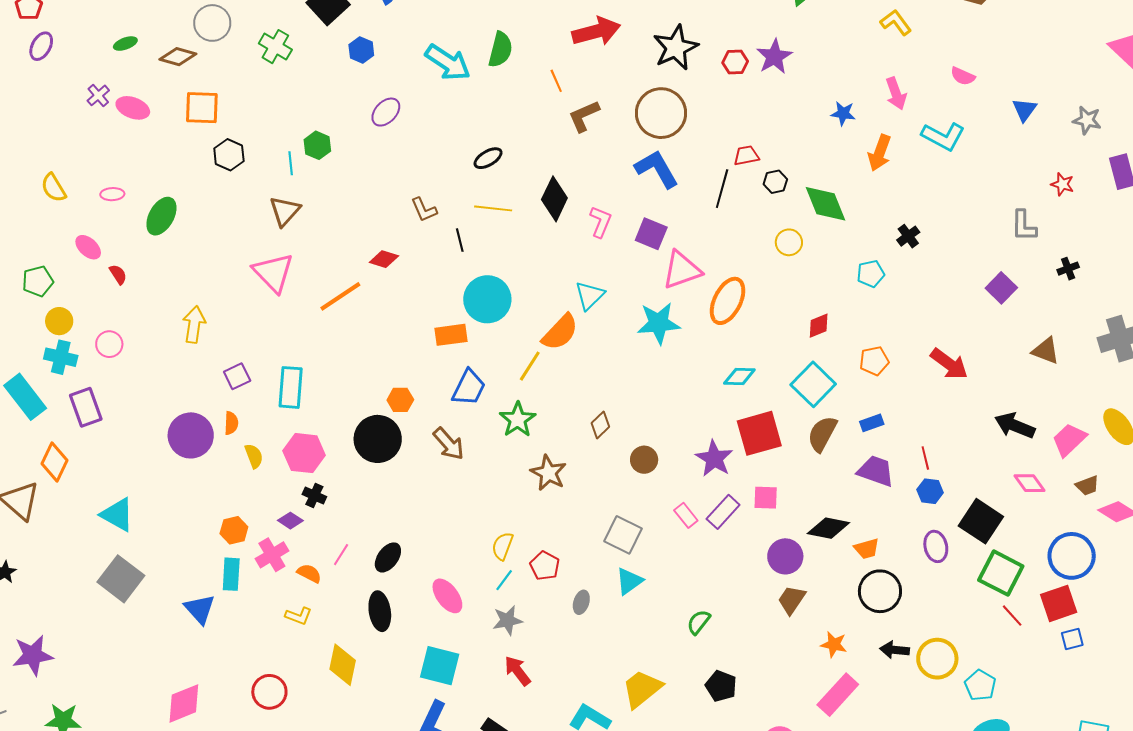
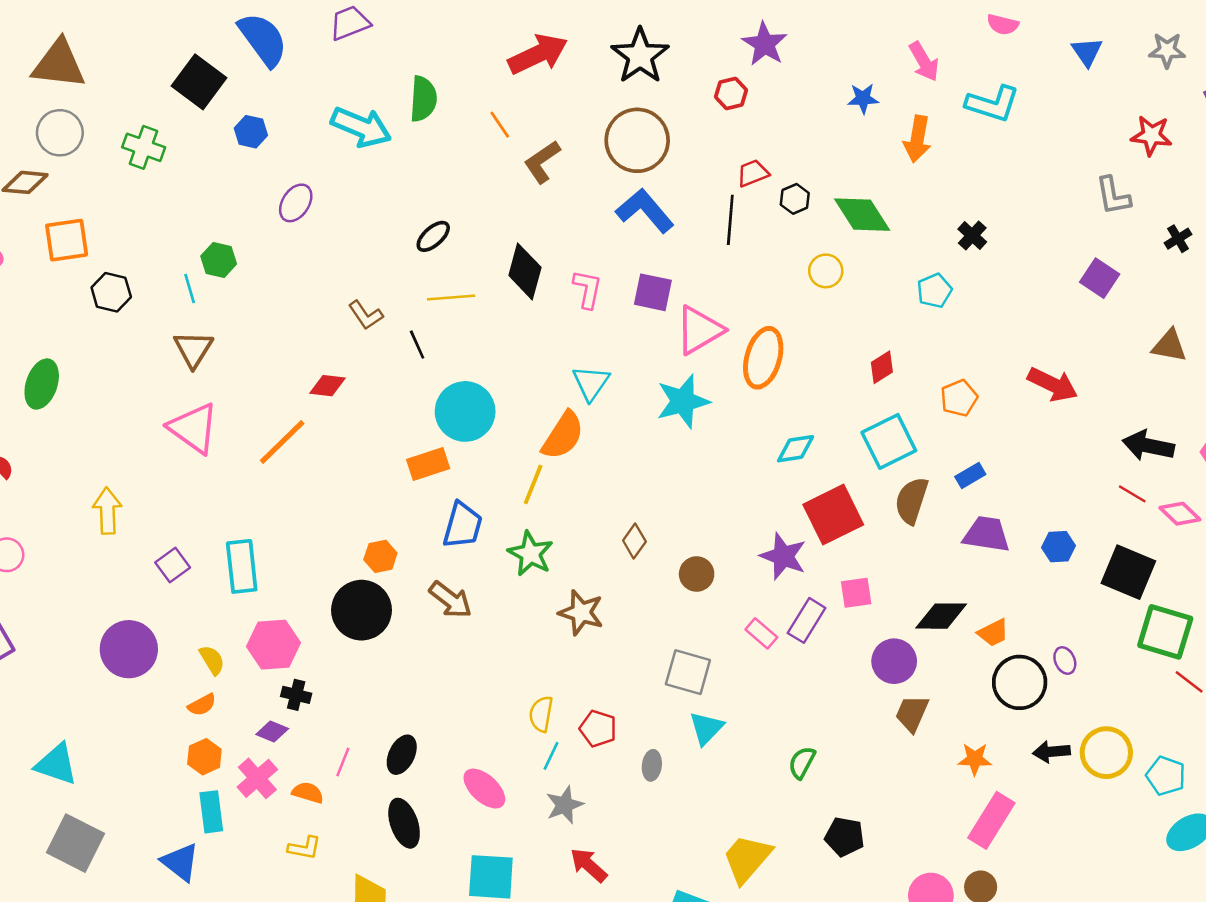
red hexagon: (735, 62) -> (731, 93), moved
red star: (1062, 184) -> (1151, 135), size x1.4
cyan square: (813, 384) -> (889, 441), turned 30
orange semicircle: (231, 423) -> (202, 705), moved, turned 70
red line: (925, 458) -> (1132, 494), moved, turned -35
purple ellipse: (936, 546) -> (1065, 660), moved, size x0.7

